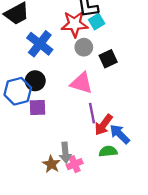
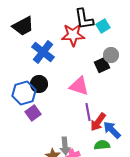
cyan square: (97, 22) -> (103, 26), moved
gray circle: (84, 47) -> (111, 55), moved
purple square: (37, 107) -> (33, 113), moved, turned -35

